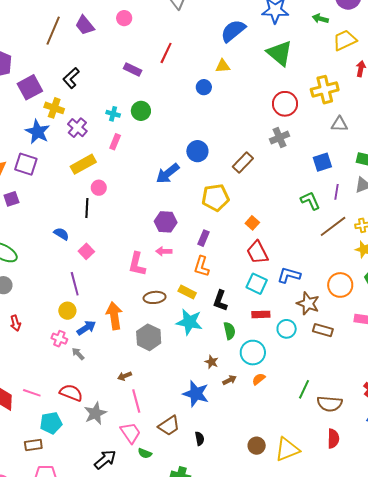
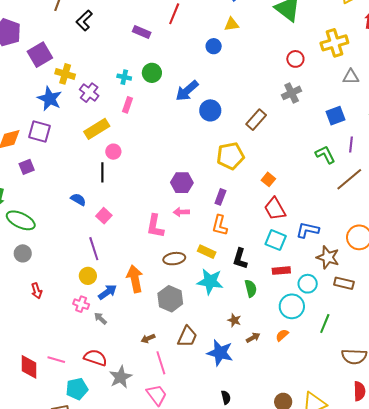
black L-shape: (71, 78) -> (84, 20), moved
red circle: (285, 104) -> (295, 59), size x0.7
blue arrow: (168, 173) -> (187, 91), moved
cyan circle: (253, 353) -> (292, 306), moved
green line: (304, 389) -> (325, 324), moved
brown trapezoid: (169, 426) -> (187, 337), moved, turned -30

